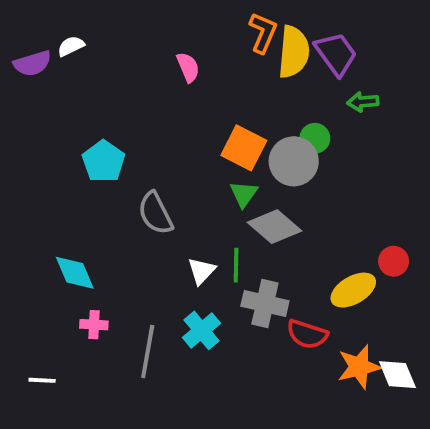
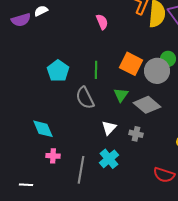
green triangle: (244, 194) -> (121, 95), moved
green line: (236, 265) -> (96, 70), moved
gray cross: (265, 303) -> (136, 134), moved, size x0.6
red semicircle: (307, 334) -> (164, 175), moved

